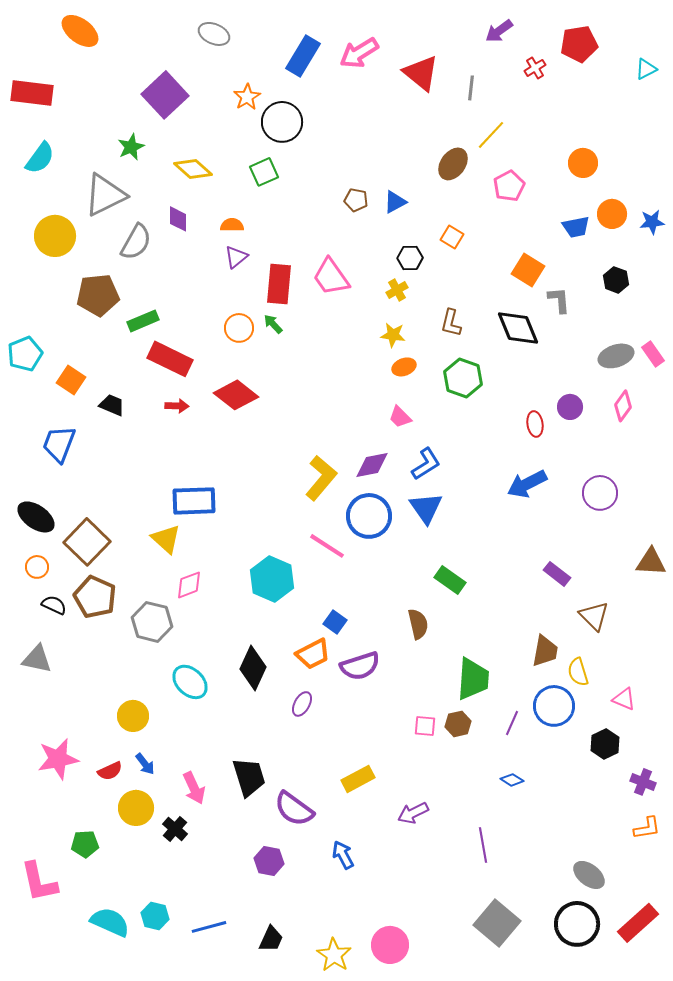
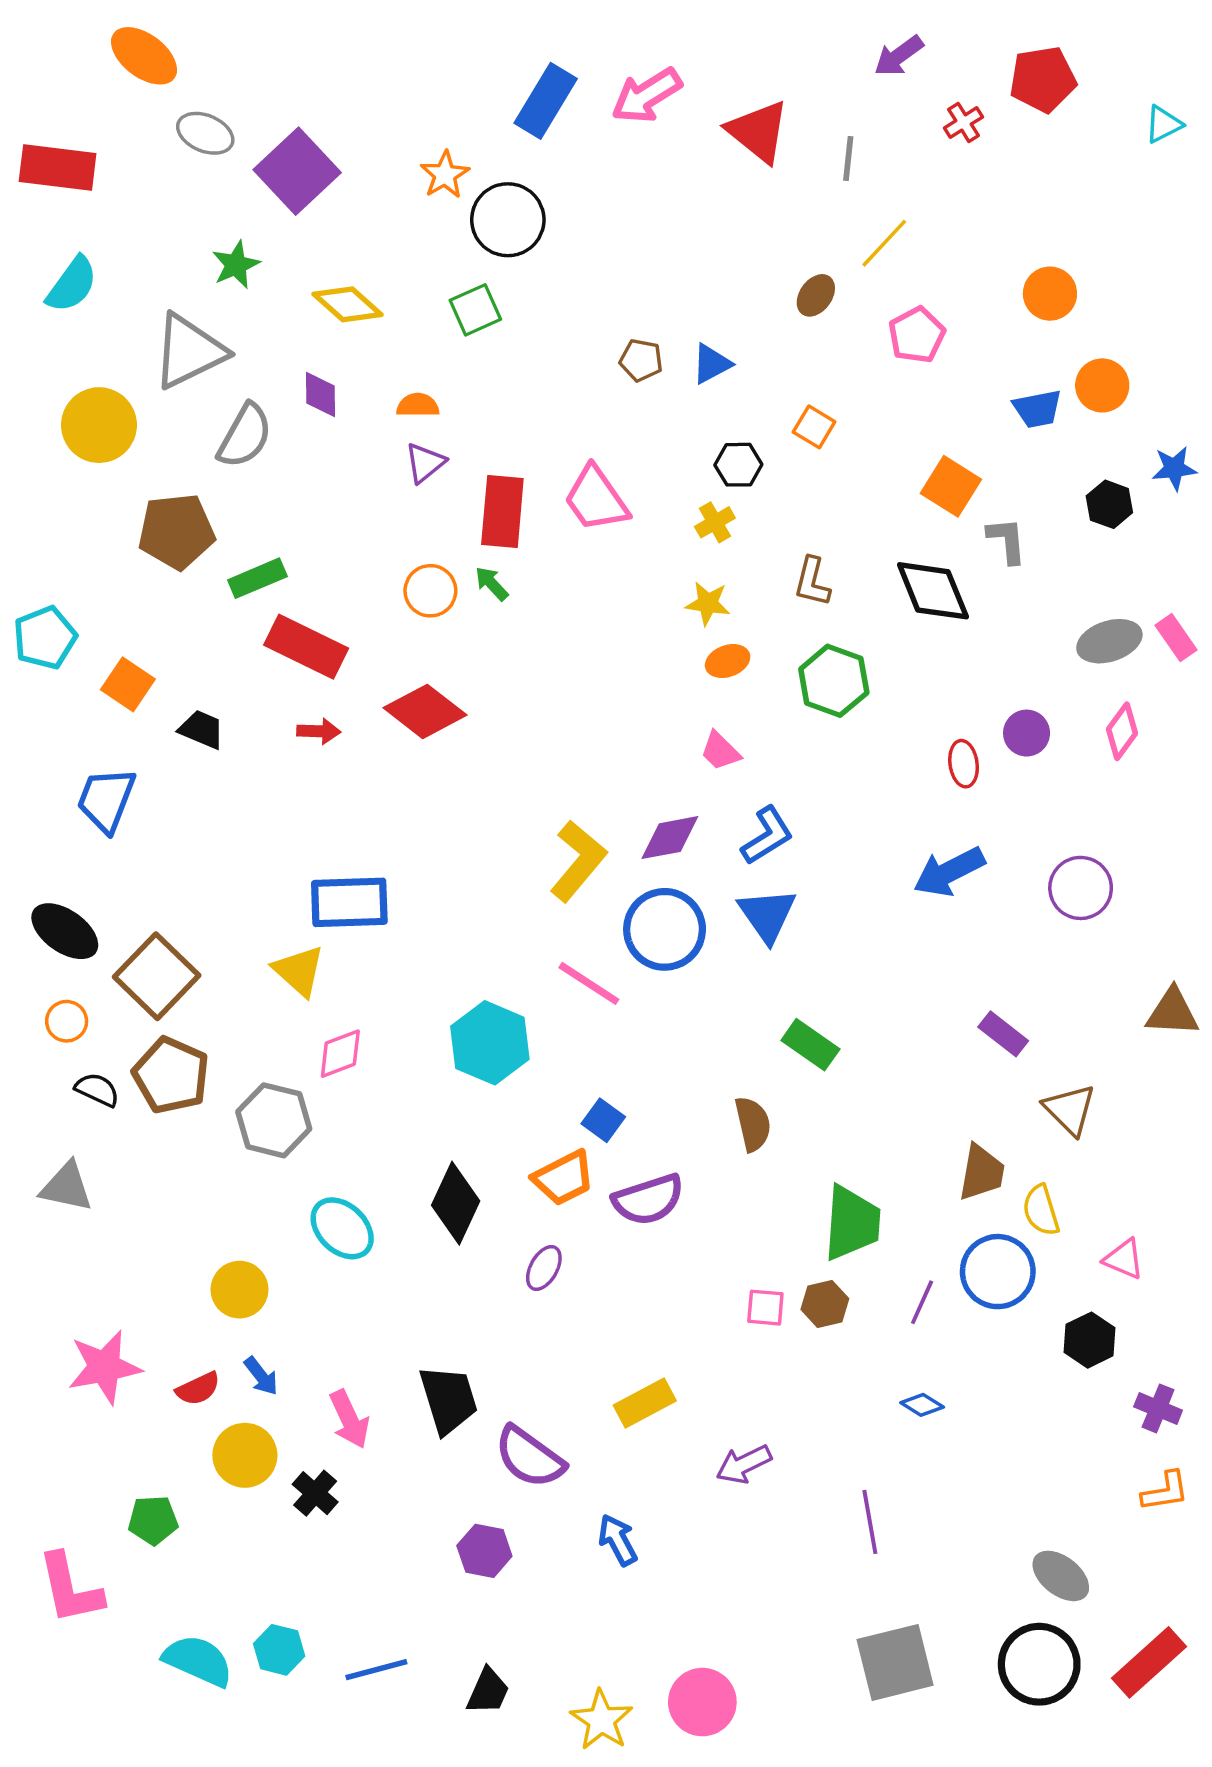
gray ellipse: (214, 34) -> (205, 133), moved
brown ellipse: (453, 164) -> (816, 295), size x0.7
blue star: (652, 222) -> (1174, 468), moved
gray square: (497, 923) -> (895, 1662), turned 36

